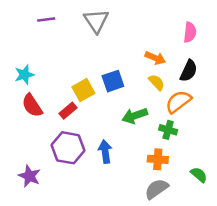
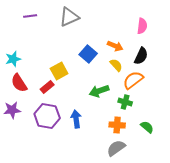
gray triangle: (96, 21) -> (69, 17), turned 40
blue square: (113, 81) -> (88, 54), moved, turned -30
green semicircle: (199, 175) -> (147, 127), moved
purple star: (30, 176) -> (12, 110), moved, turned -30

